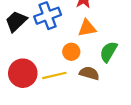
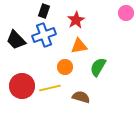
black trapezoid: (16, 21) -> (16, 40), turned -90
brown semicircle: (89, 73) -> (81, 97), moved

